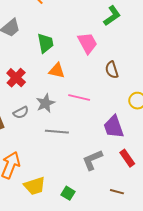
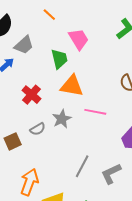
pink trapezoid: (87, 43) -> (79, 39), moved
orange triangle: (57, 71) -> (72, 86), size x1.4
gray line: (57, 132) -> (82, 166), moved, turned -65

